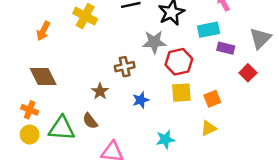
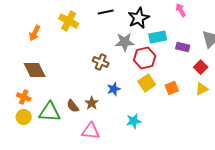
cyan rectangle: (208, 30) -> (158, 37), moved
brown cross: (125, 67) -> (101, 62), turned 35
brown star: (100, 91) -> (92, 103), moved
yellow square: (181, 93) -> (147, 83), turned -30
yellow triangle: (208, 128) -> (202, 89), moved

